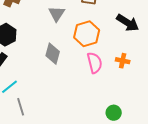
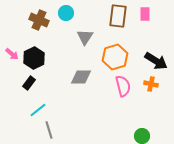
black arrow: (128, 23) -> (156, 61), moved
gray diamond: (53, 54) -> (81, 77), turned 75

